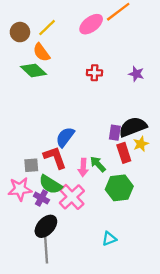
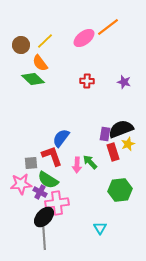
green hexagon: (119, 188) -> (120, 190), moved
pink cross: (72, 197) -> (57, 203), moved, turned 35
cyan triangle: (109, 239) -> (100, 228), turned -40

